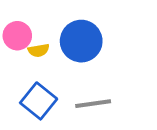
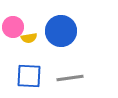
blue square: (39, 101) -> (29, 76), turned -36

